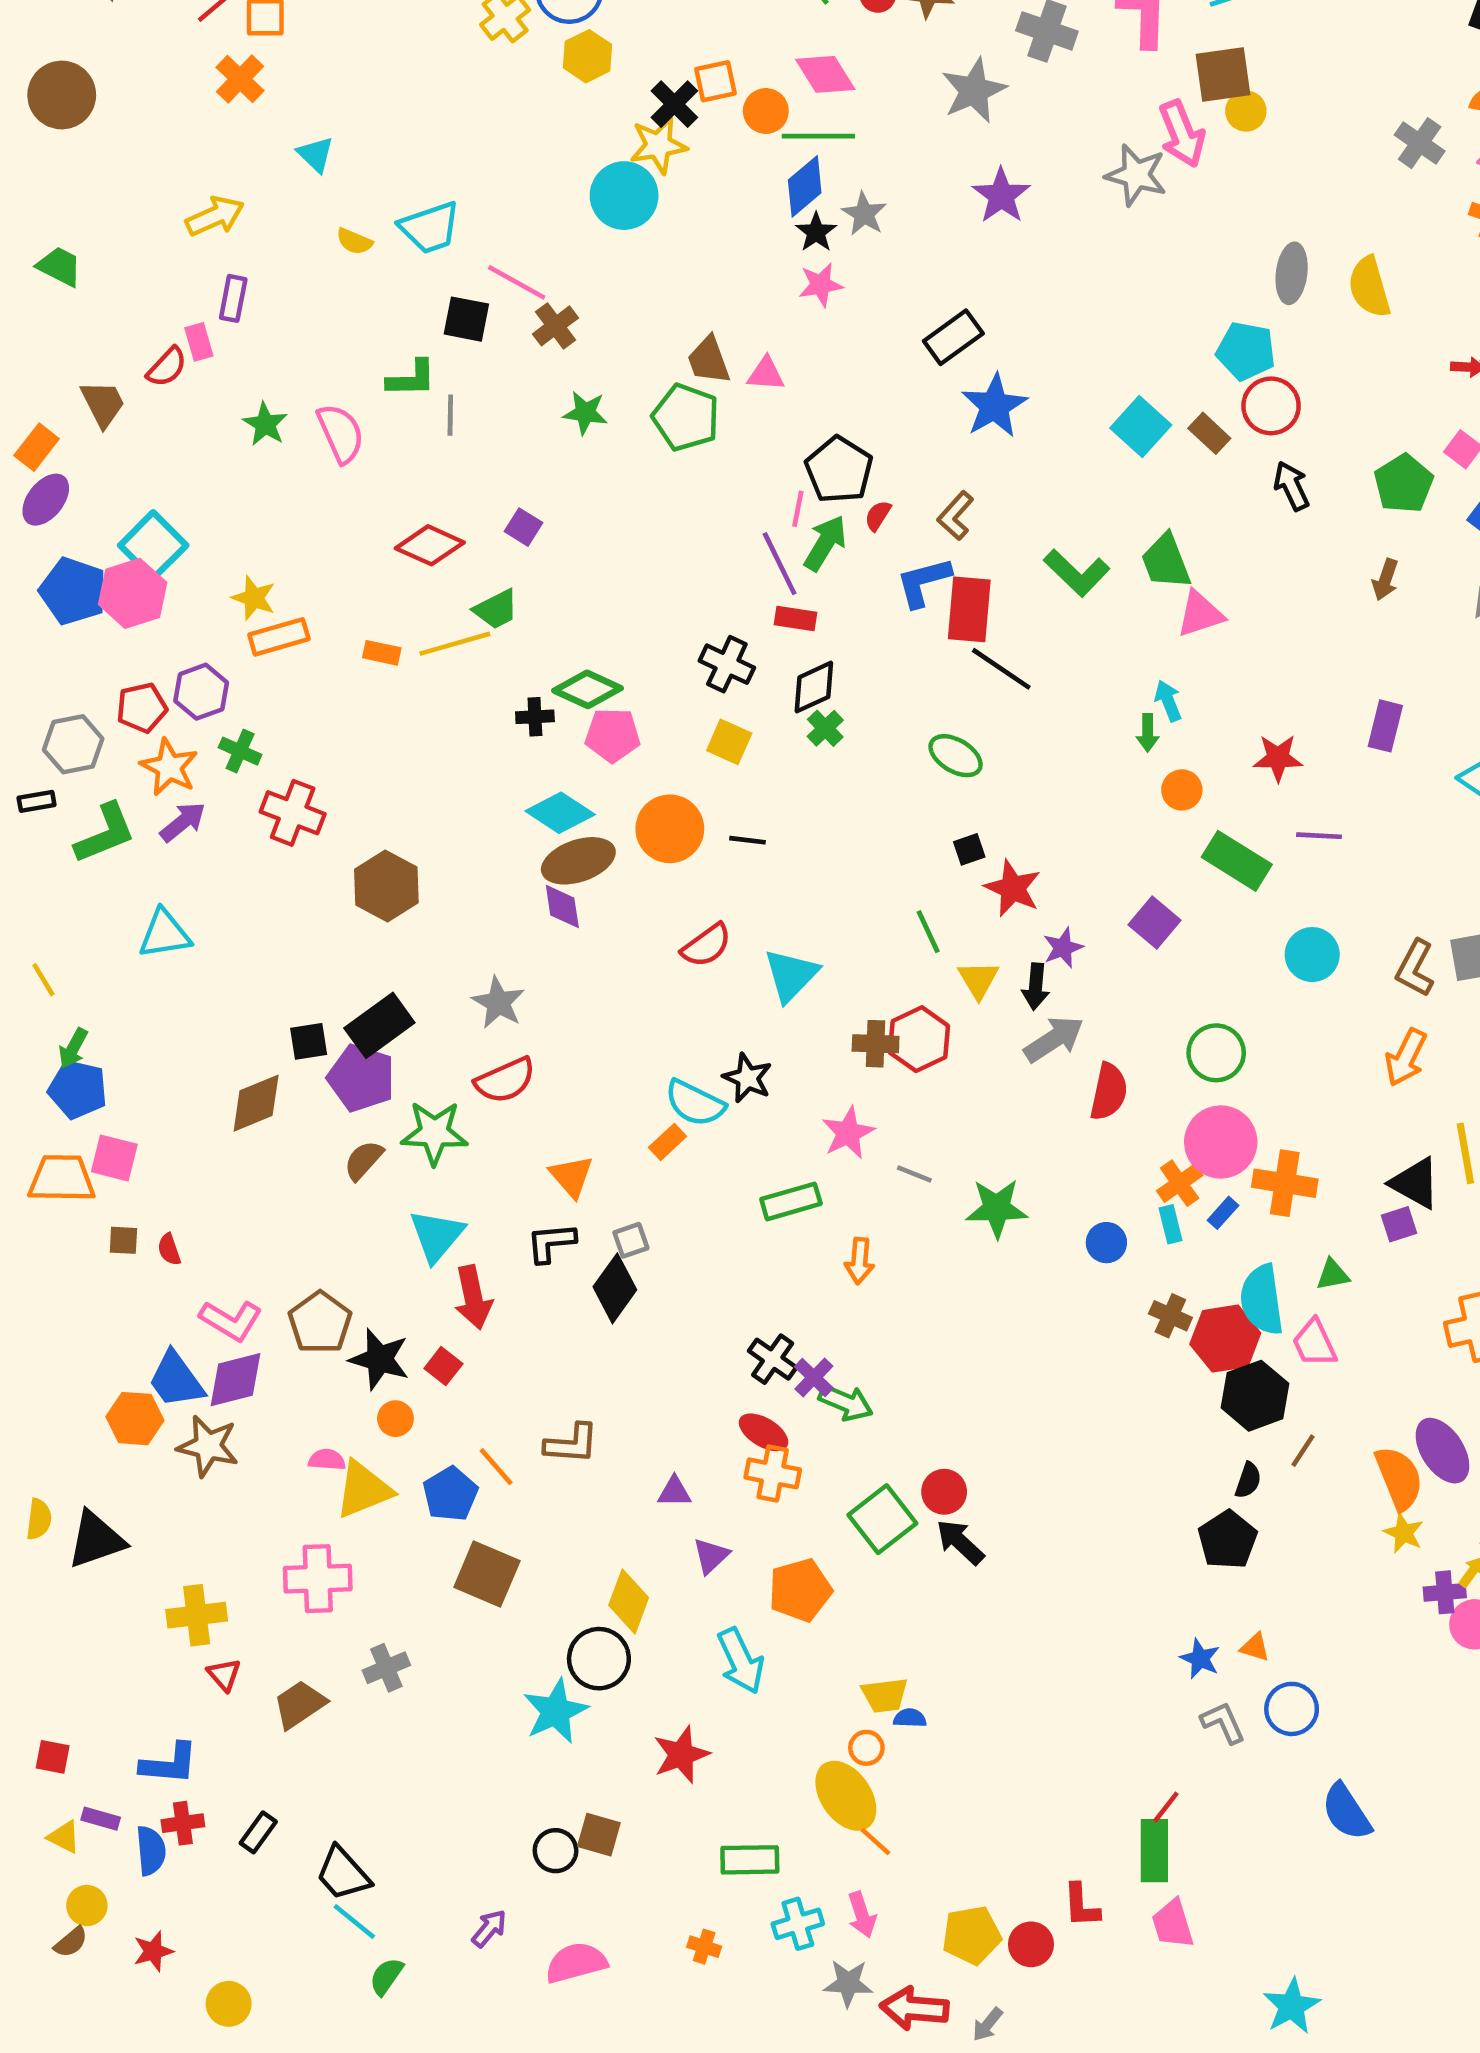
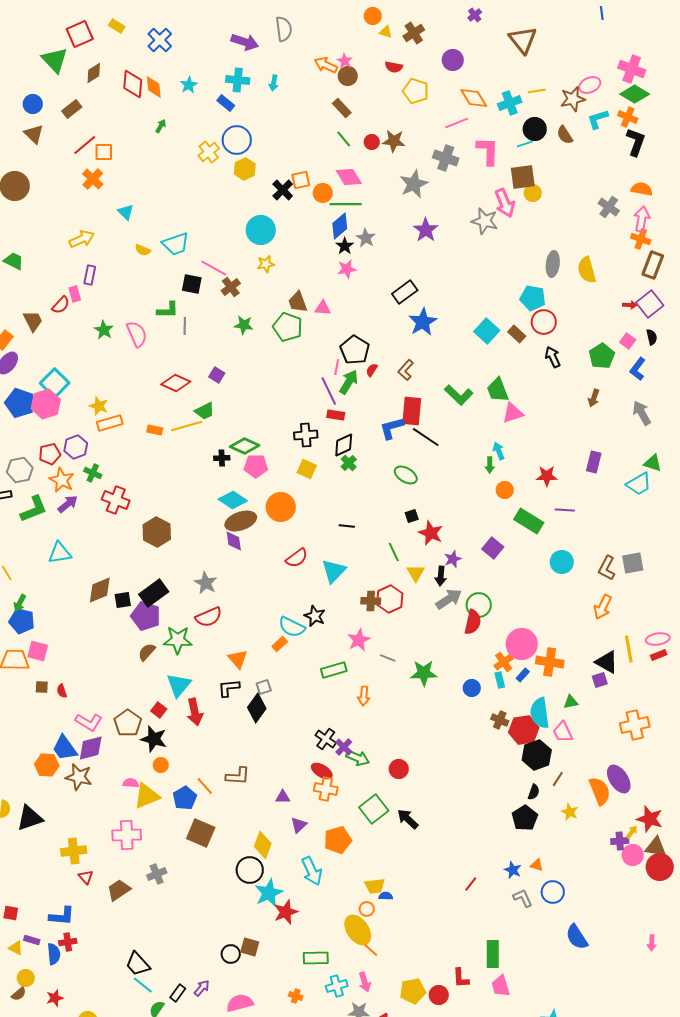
yellow star: (658, 145) -> (266, 264), moved, size x0.7
blue L-shape: (924, 582) -> (392, 428), moved
black cross: (727, 664) -> (306, 435), turned -30
black line: (748, 840) -> (347, 526), moved
green circle: (1216, 1053) -> (479, 605), moved
brown diamond: (256, 1103) -> (100, 590), moved
red square: (443, 1366) -> (159, 710), moved
red circle: (944, 1492) -> (399, 769), moved
yellow star: (1404, 1533) -> (570, 812), moved
cyan star: (555, 1711) -> (269, 893), moved
red line: (1166, 1807) -> (471, 884), moved
black rectangle: (258, 1832) -> (178, 993), moved

